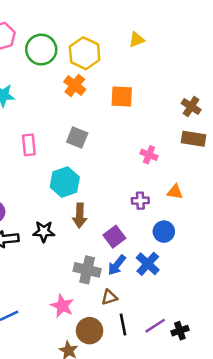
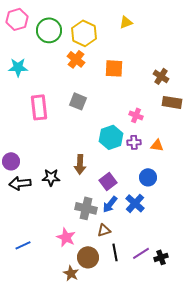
brown cross: (191, 106) -> (161, 76), moved
pink rectangle: (29, 145) -> (39, 107), size x1.4
cyan hexagon: (65, 182) -> (111, 137), moved
purple cross: (140, 201) -> (134, 142), moved

